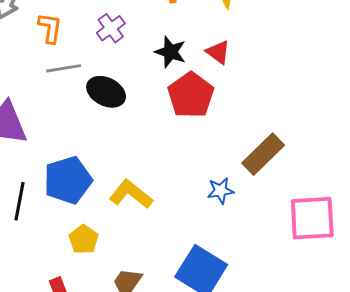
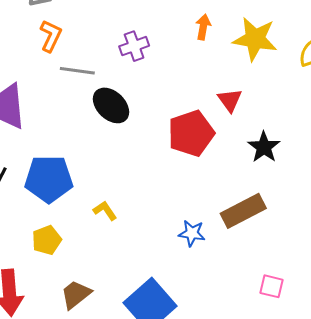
orange L-shape: (50, 28) -> (51, 36), moved
black star: (170, 52) -> (264, 147), moved
yellow L-shape: (131, 194) -> (105, 211), size x0.6
pink square: (312, 218) -> (271, 286), size x0.5

